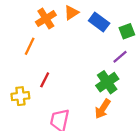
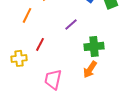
purple line: (120, 57) -> (71, 24), moved
green cross: (107, 82) -> (94, 46), turned 30

